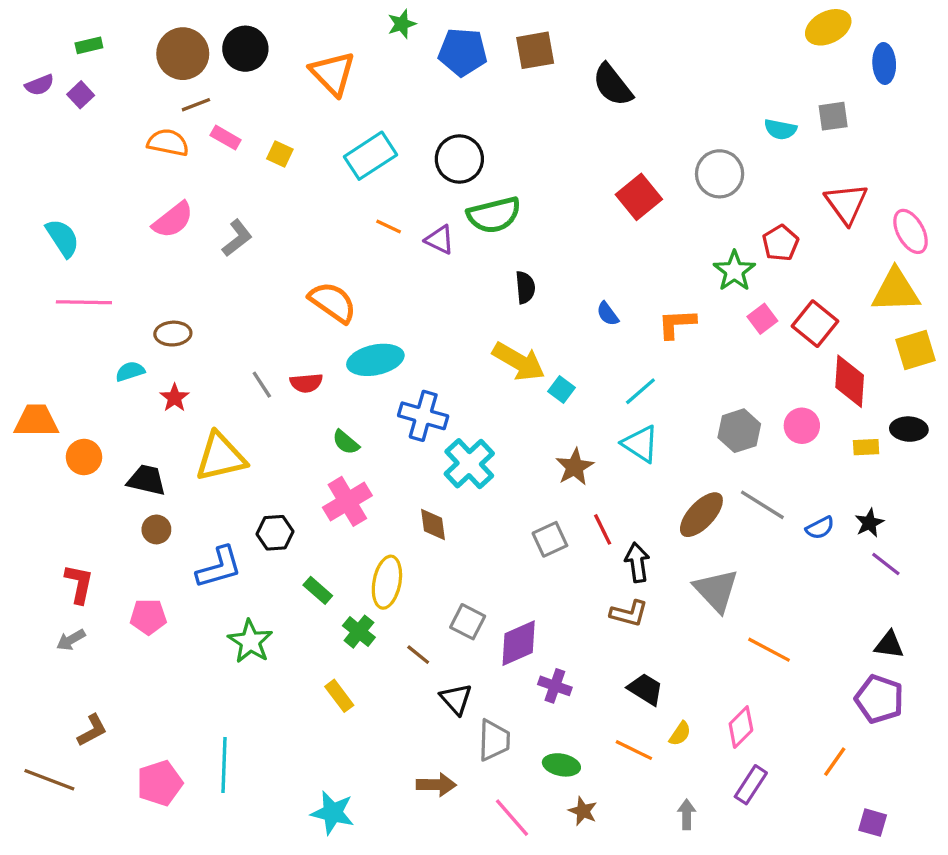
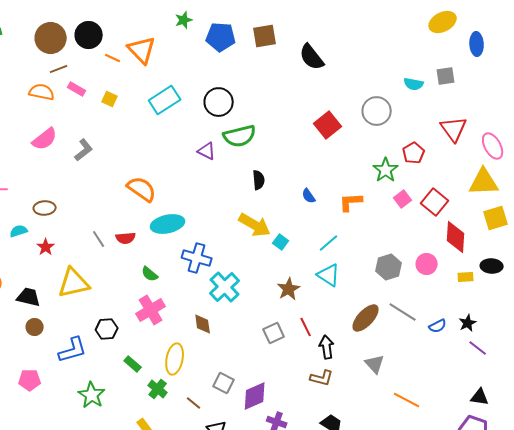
orange line: (389, 227) -> (113, 58), moved
gray triangle: (716, 590) -> (375, 364), size x0.7

